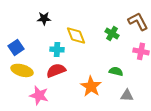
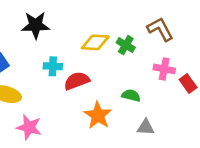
black star: (44, 18) -> (36, 25), size x1.5
yellow diamond: (76, 35) -> (95, 42), moved, turned -65
red semicircle: (56, 70) -> (77, 81), moved

